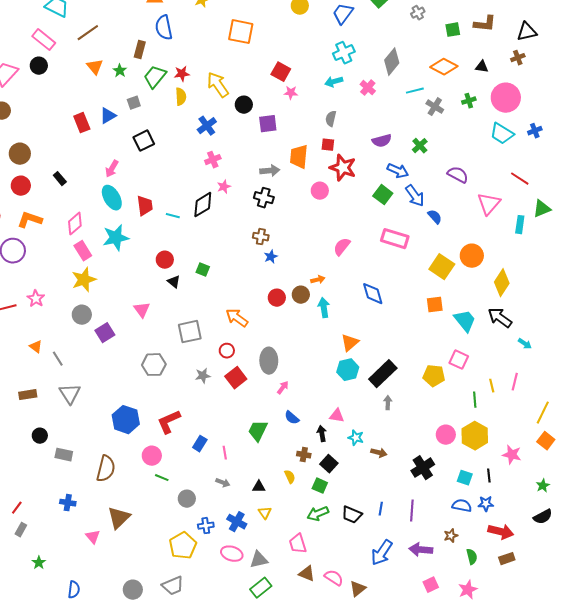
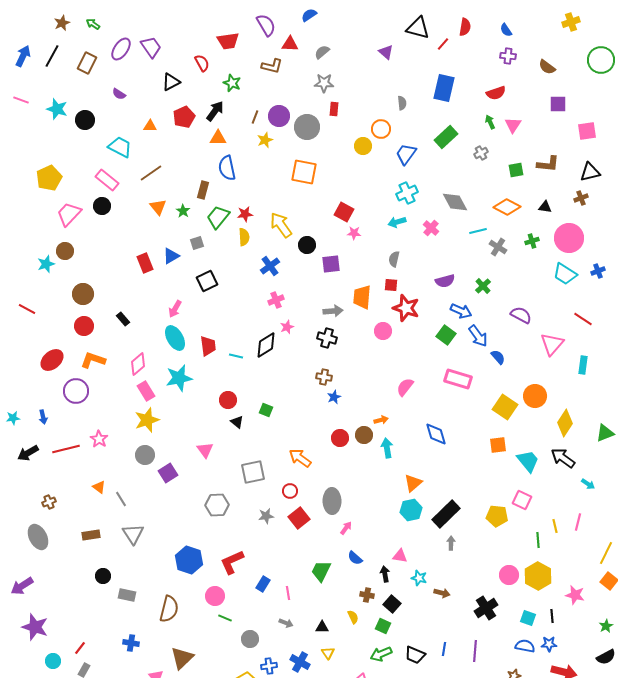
gray diamond: (392, 62) -> (455, 202), turned -68
green triangle: (542, 209) -> (605, 433), moved

